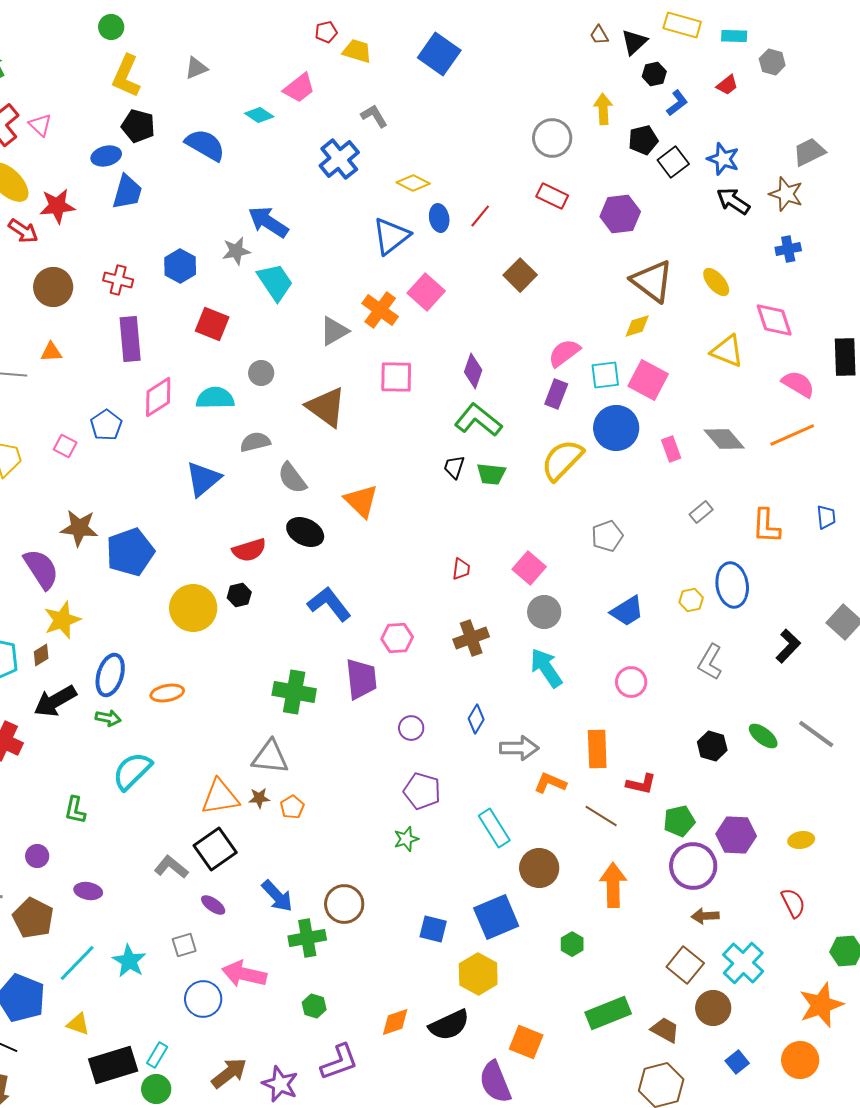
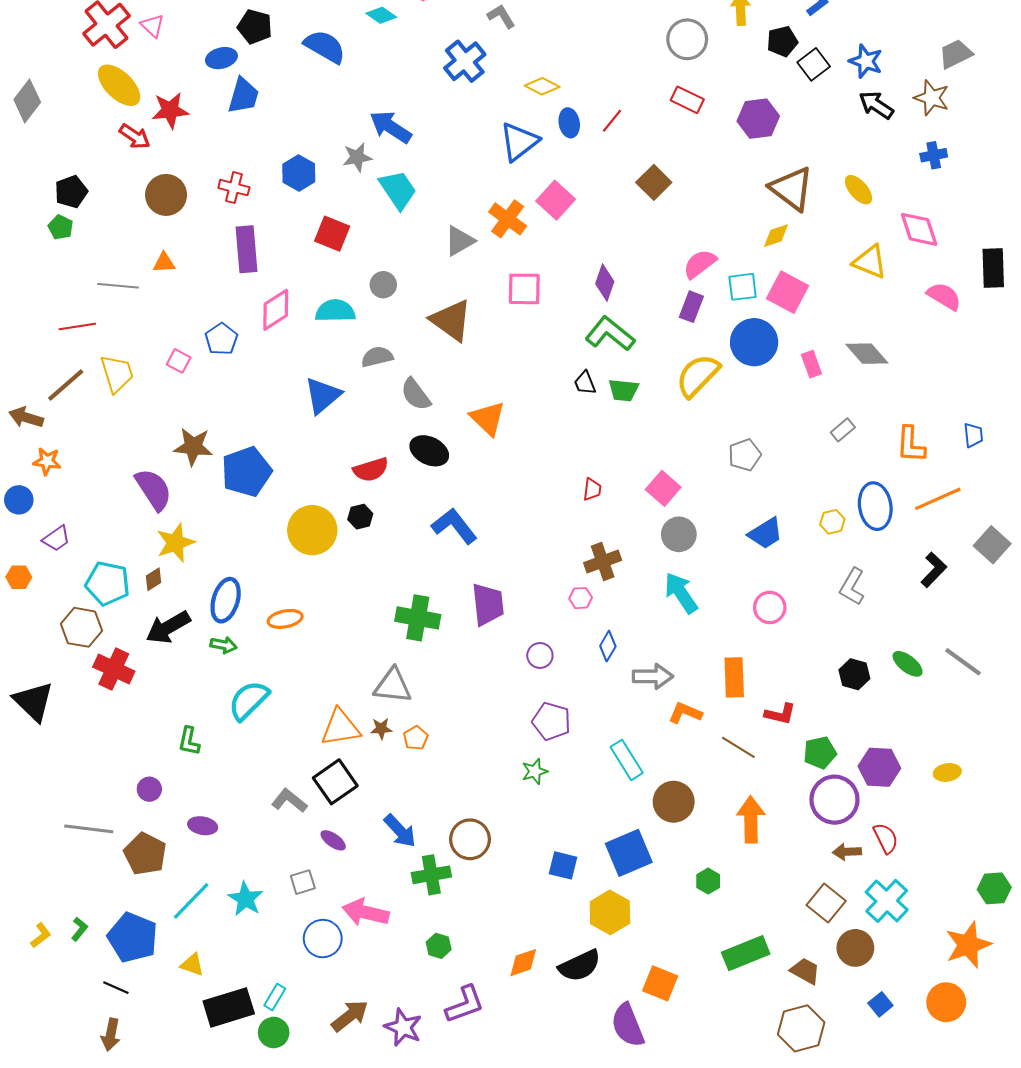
orange line: (792, 435) -> (938, 499), moved
black trapezoid: (454, 467) -> (585, 383), turned -40
pink hexagon: (397, 638) -> (581, 598), moved, size x0.7
red semicircle: (793, 903) -> (886, 838), moved

